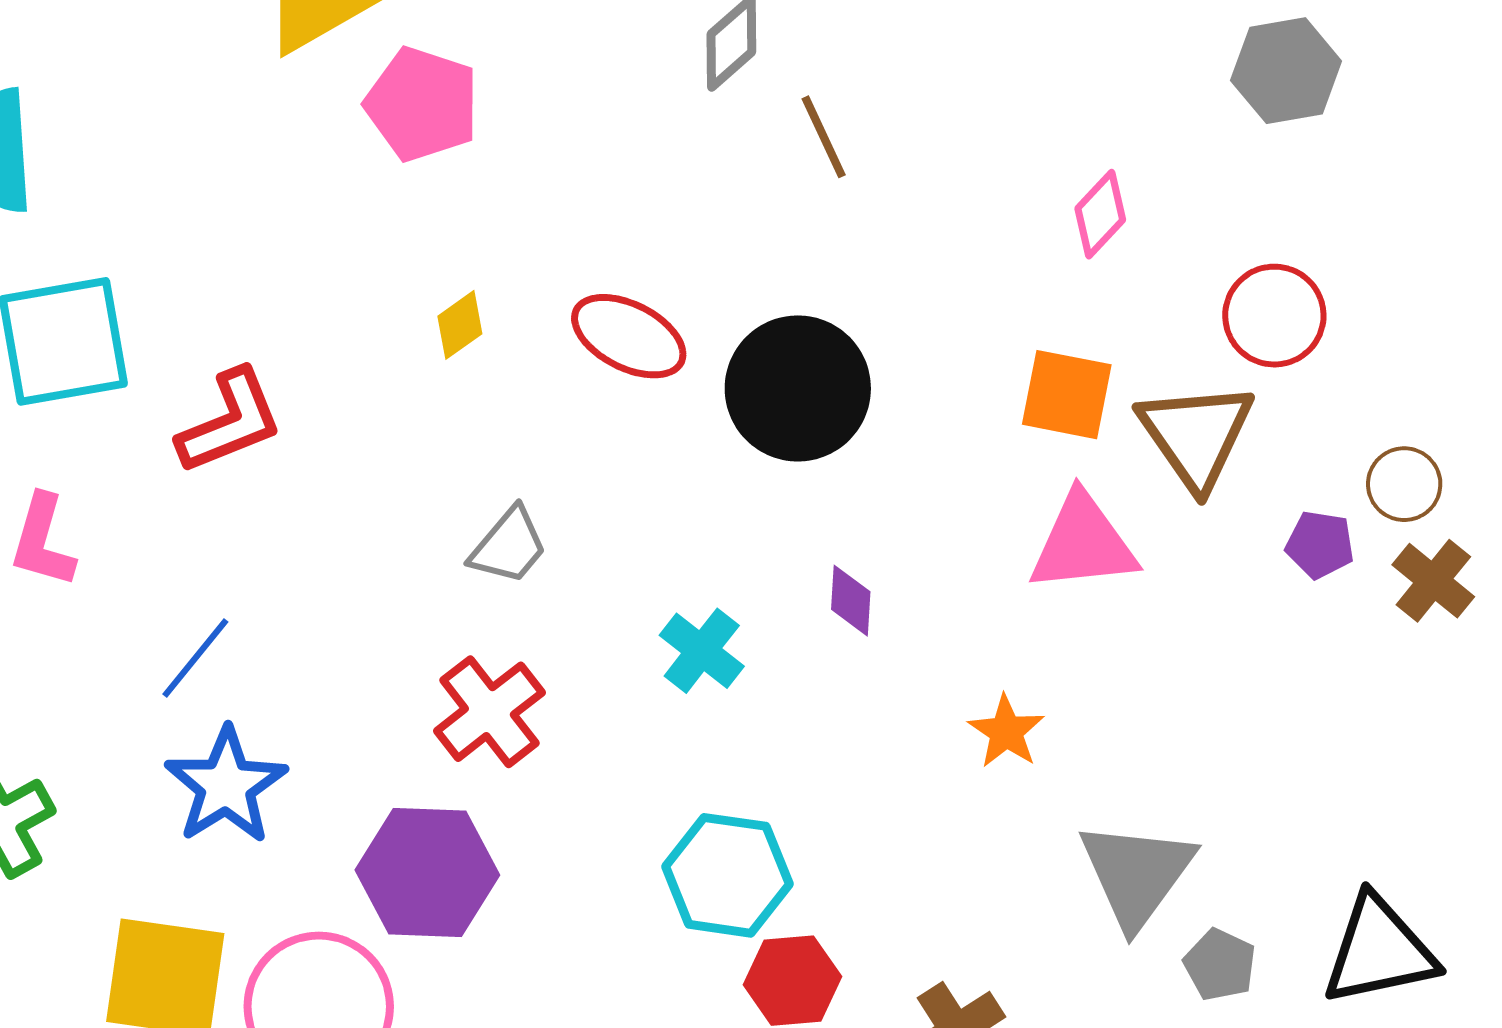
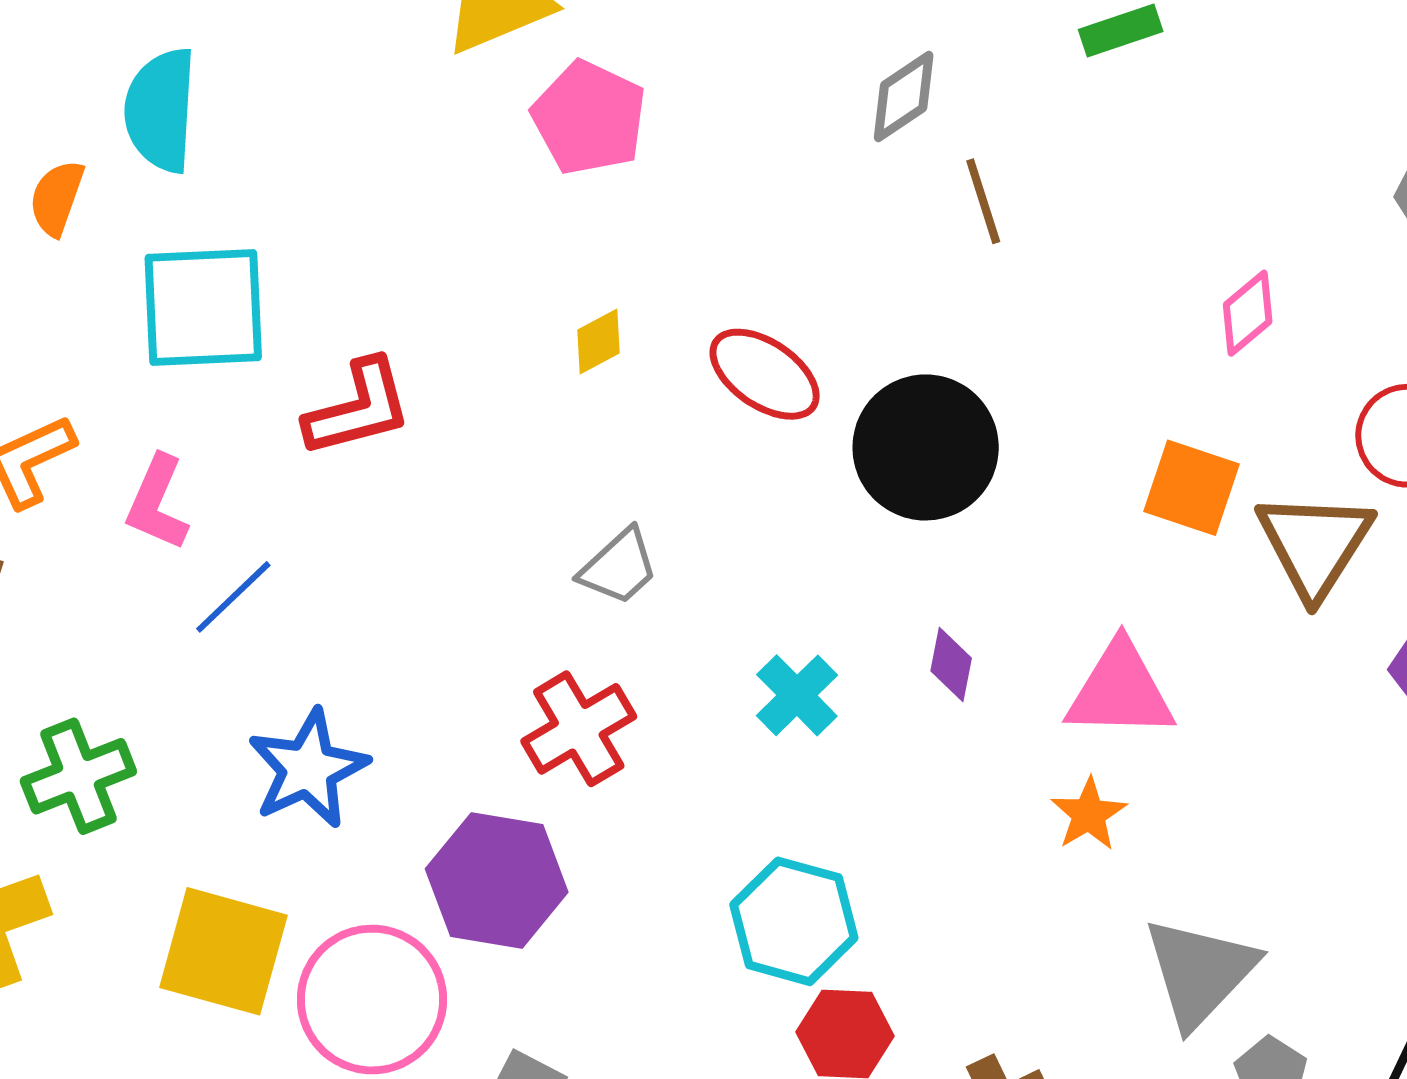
pink triangle: (1083, 543) -> (1120, 691), moved
blue line: (195, 658) -> (233, 597), moved

